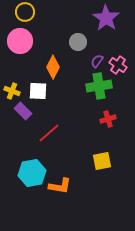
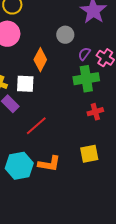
orange L-shape: (60, 186) -> (49, 164), moved

